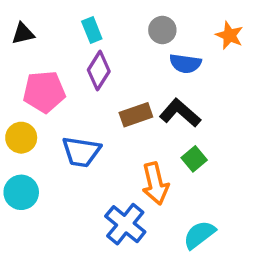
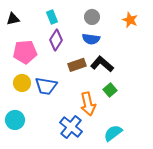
blue semicircle: (185, 64) -> (91, 39), moved
yellow circle: (21, 138) -> (22, 83), moved
cyan circle: (21, 192) -> (15, 120), moved

